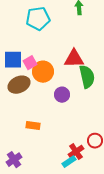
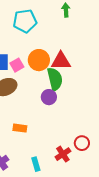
orange circle: (43, 72) -> (39, 60), moved
green semicircle: (87, 77) -> (55, 79), moved
cyan rectangle: (69, 162) -> (36, 164), moved, turned -72

